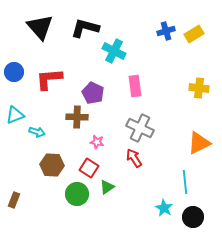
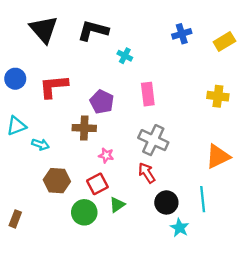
yellow rectangle: (194, 34) -> (224, 41), moved
cyan cross: (114, 51) -> (125, 56), size x0.6
red square: (89, 168) -> (97, 184), turned 30
black circle: (193, 217) -> (166, 202), moved

